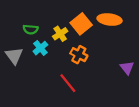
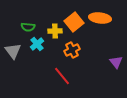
yellow cross: (60, 34) -> (55, 31), turned 32
orange cross: (79, 55) -> (72, 50), turned 35

